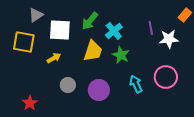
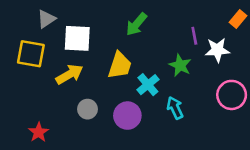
green arrow: (90, 21) -> (136, 24), moved
cyan cross: (114, 31) -> (148, 85), moved
green star: (121, 55) -> (180, 65), moved
yellow arrow: (54, 58) -> (69, 74), size x1.5
pink circle: (166, 77) -> (232, 95), moved

